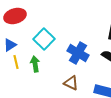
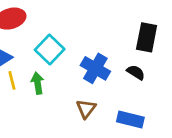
brown triangle: (71, 83) -> (86, 109), turned 42

